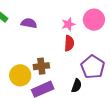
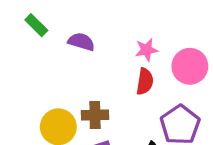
pink circle: (94, 20) -> (190, 66), moved

